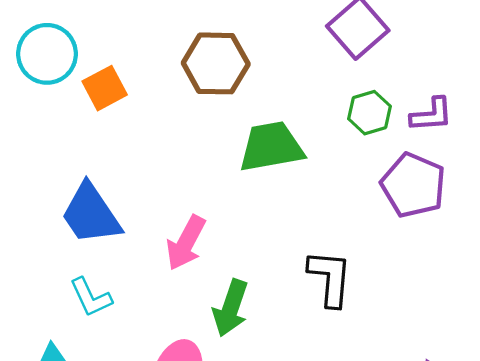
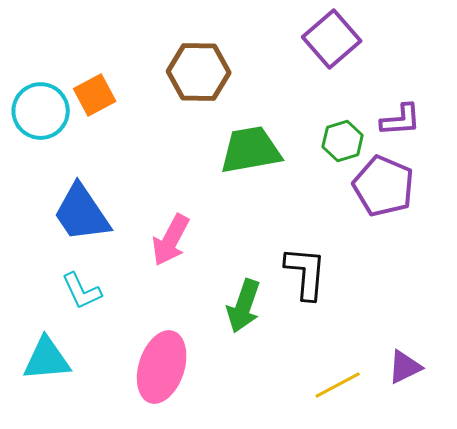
cyan circle: (47, 54) -> (41, 111), moved
green hexagon: (369, 113) -> (343, 141), moved
green arrow: (231, 308) -> (244, 306), moved

